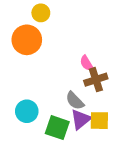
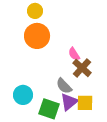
orange circle: (27, 40) -> (37, 36), moved
brown cross: (96, 80) -> (82, 68), turned -30

